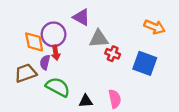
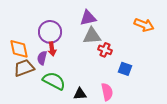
purple triangle: (81, 17) -> (88, 18), moved, turned -42
orange diamond: (34, 42) -> (19, 49), moved
blue square: (145, 63) -> (125, 69), moved, size x0.6

